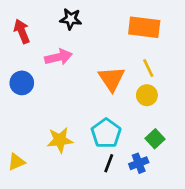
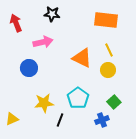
orange triangle: (112, 79) -> (82, 58), turned -30
blue circle: (22, 83) -> (29, 68), moved
black line: (109, 163) -> (60, 120), moved

